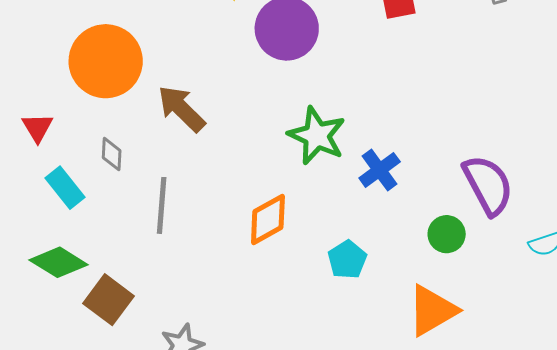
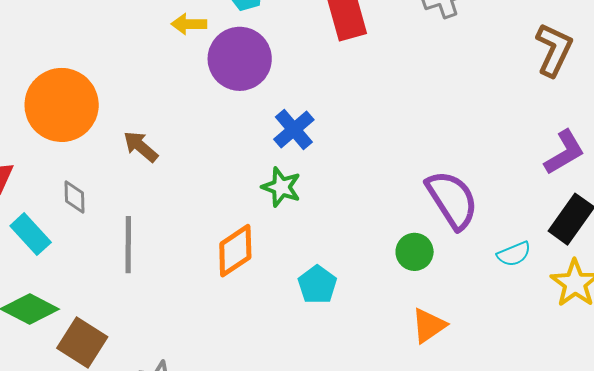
brown arrow: (181, 109) -> (141, 147), size x0.7
green star: (317, 136) -> (281, 187), moved, size x0.7
blue cross: (380, 170) -> (294, 130), moved
orange triangle: (432, 310) -> (429, 326), moved, size x0.7

